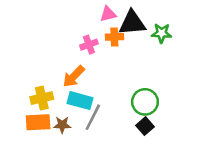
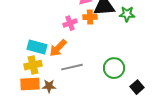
cyan rectangle: (80, 101) -> (37, 47), moved
gray line: (93, 117) -> (72, 67), moved, turned 50
black square: (145, 126) -> (137, 87), moved

